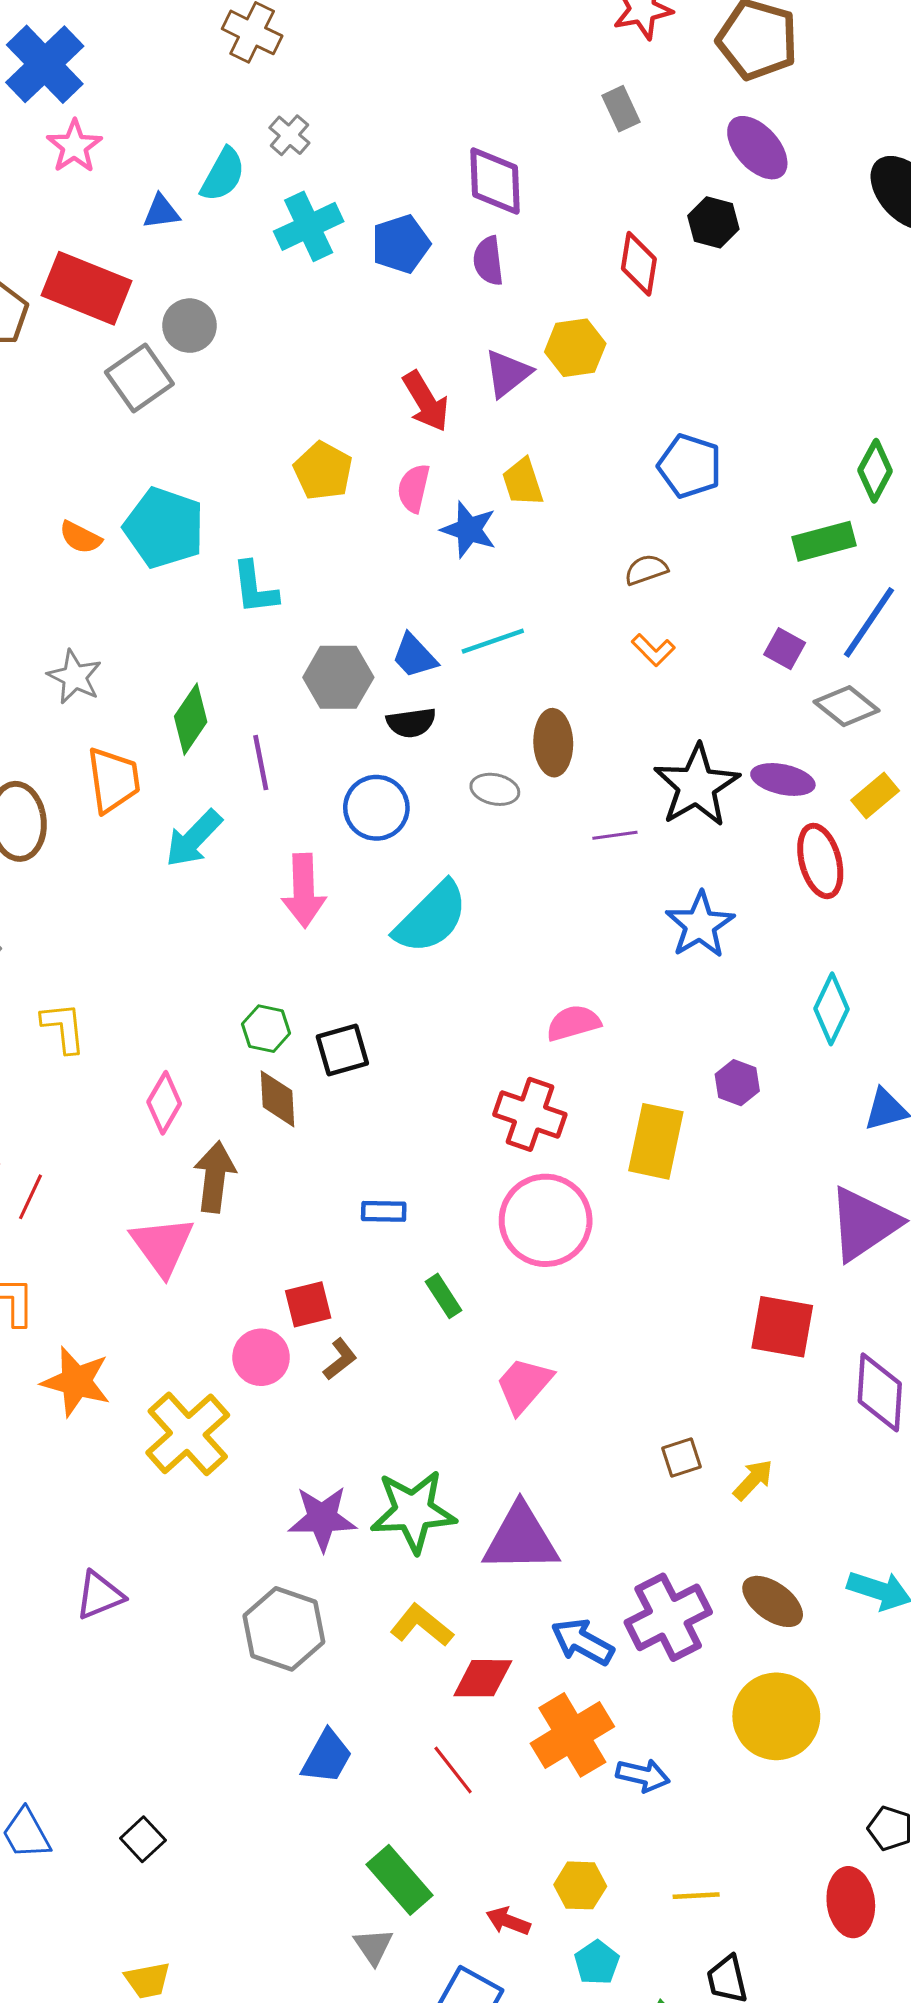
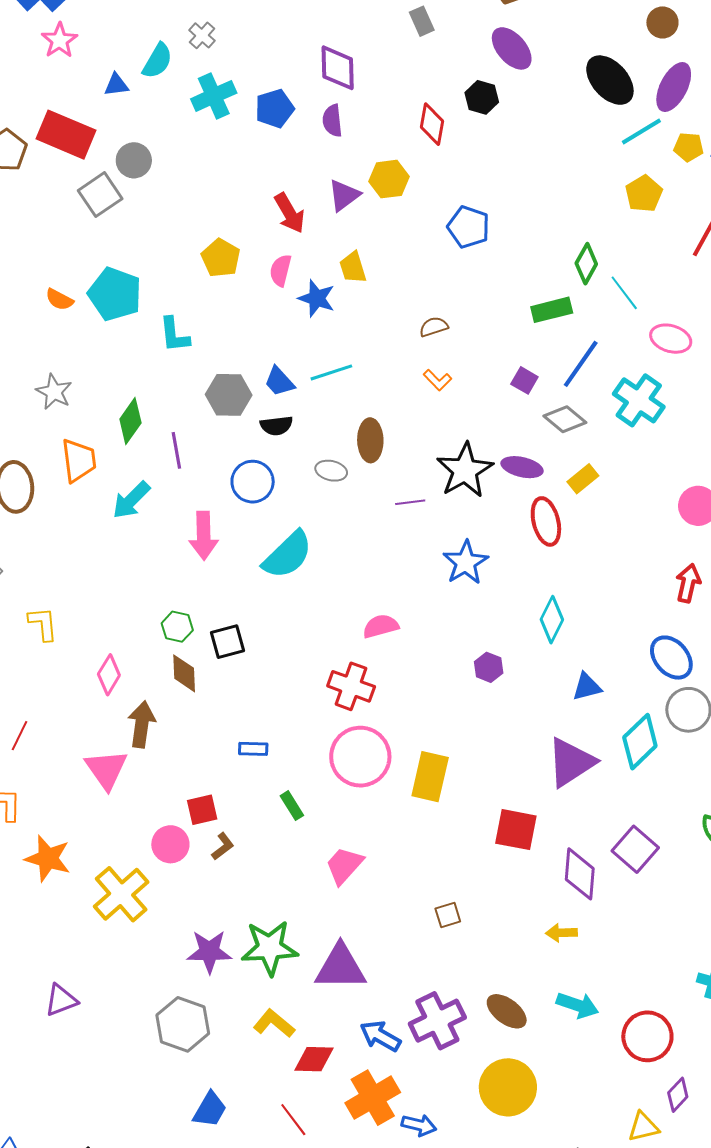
blue pentagon: (690, 466) -> (469, 227), moved
yellow rectangle: (656, 1141) -> (430, 777), moved
yellow arrow: (753, 1480) -> (561, 933), moved, turned -136

